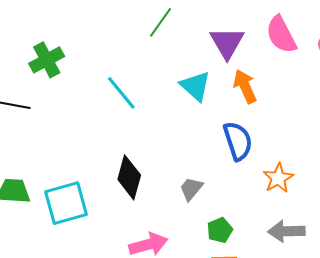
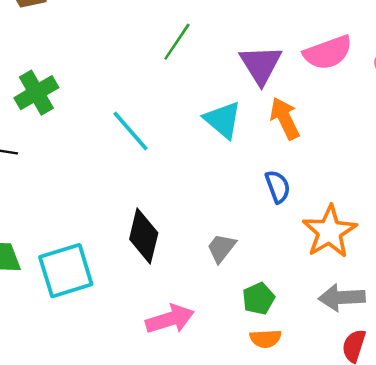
pink semicircle: (281, 35) -> (328, 53), turned -81
blue semicircle: (238, 141) -> (278, 187), size x0.7
orange star: (278, 178) -> (329, 232), size x1.4

